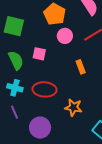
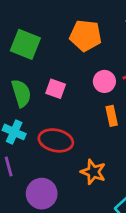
orange pentagon: (55, 14) -> (86, 36), turned -30
pink circle: (65, 36) -> (104, 81), moved

